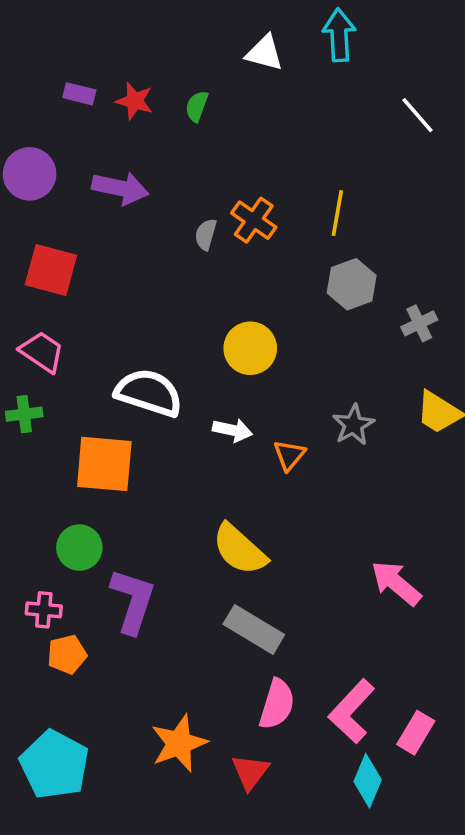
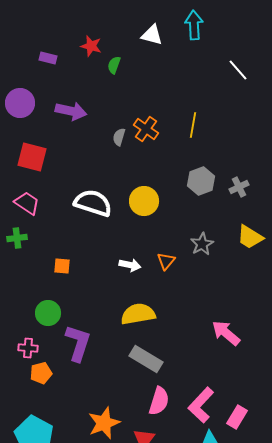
red star: (135, 101) -> (91, 46), moved
gray hexagon: (352, 284) -> (201, 181), moved
white semicircle: (149, 393) -> (93, 203), moved
white arrow: (232, 430) -> (130, 265), moved
orange square: (104, 464) -> (62, 266), size x0.5
yellow semicircle: (240, 549) -> (138, 314), turned 128

